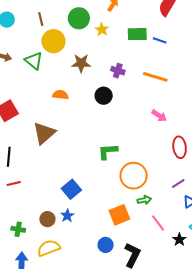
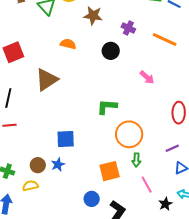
pink arrow: (159, 116) -> (147, 77), moved
blue square: (71, 189) -> (66, 139), turned 30
green arrow: (144, 200) -> (136, 160), turned 96
yellow semicircle: (49, 248) -> (30, 186), moved, size x0.7

